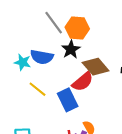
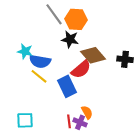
black star: (71, 49) -> (70, 39), turned -30
blue semicircle: (42, 57) -> (40, 61), moved

